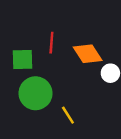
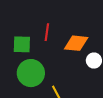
orange diamond: (88, 54) -> (76, 43), turned -55

